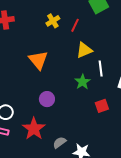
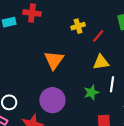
purple circle: (47, 99) -> (52, 100), size x1.6

